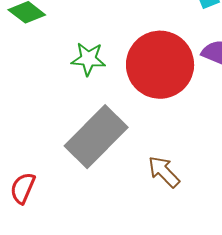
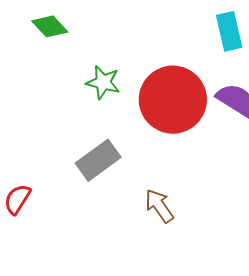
gray rectangle: (96, 137) -> (98, 160), size x0.7

